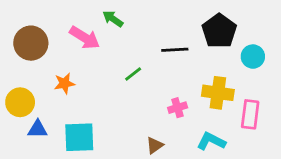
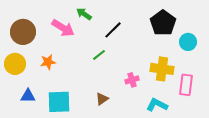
black line: (175, 50) -> (113, 30), moved, turned -42
yellow circle: (20, 102) -> (15, 64), moved
brown triangle: (155, 145) -> (102, 99), moved

